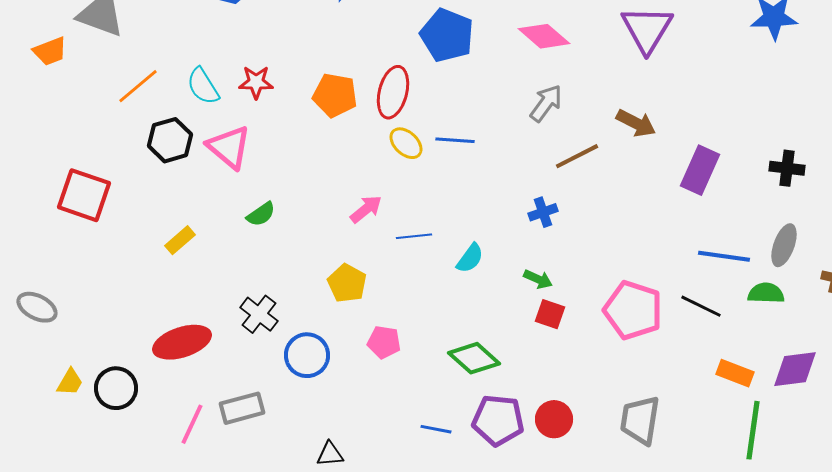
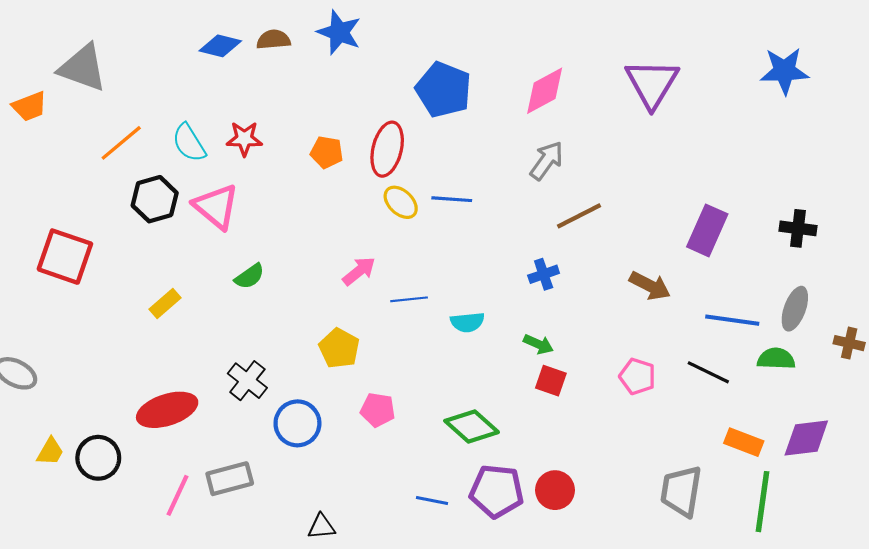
pink diamond: (544, 36) -> (545, 91), turned -69
orange pentagon: (335, 95) -> (327, 152), size x0.7
brown arrow: (636, 123) -> (650, 286), moved
cyan semicircle: (470, 258) -> (467, 322), turned 48
pink pentagon: (633, 310) -> (637, 376), size x0.6
gray trapezoid: (640, 420) -> (681, 491), moved

